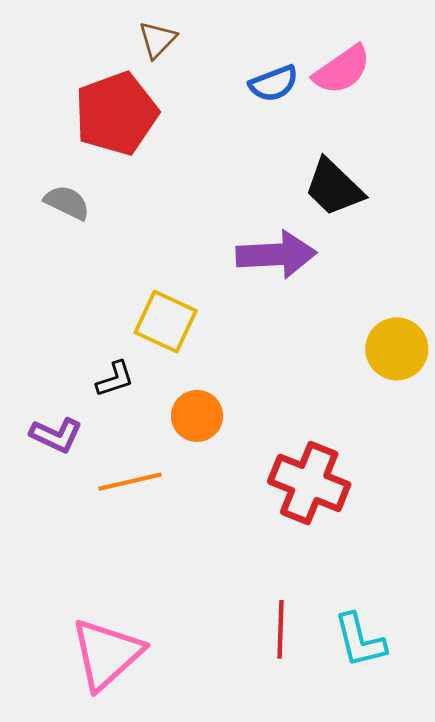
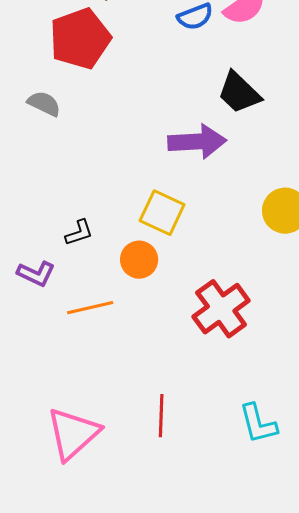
yellow square: (166, 322) -> (162, 213), moved
red cross: (309, 483) -> (221, 309), turned 32
red line: (280, 629) -> (161, 416), moved

